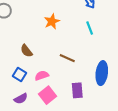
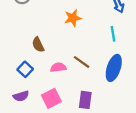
blue ellipse: (102, 73) -> (114, 68), moved
pink semicircle: (42, 76) -> (58, 67), moved

